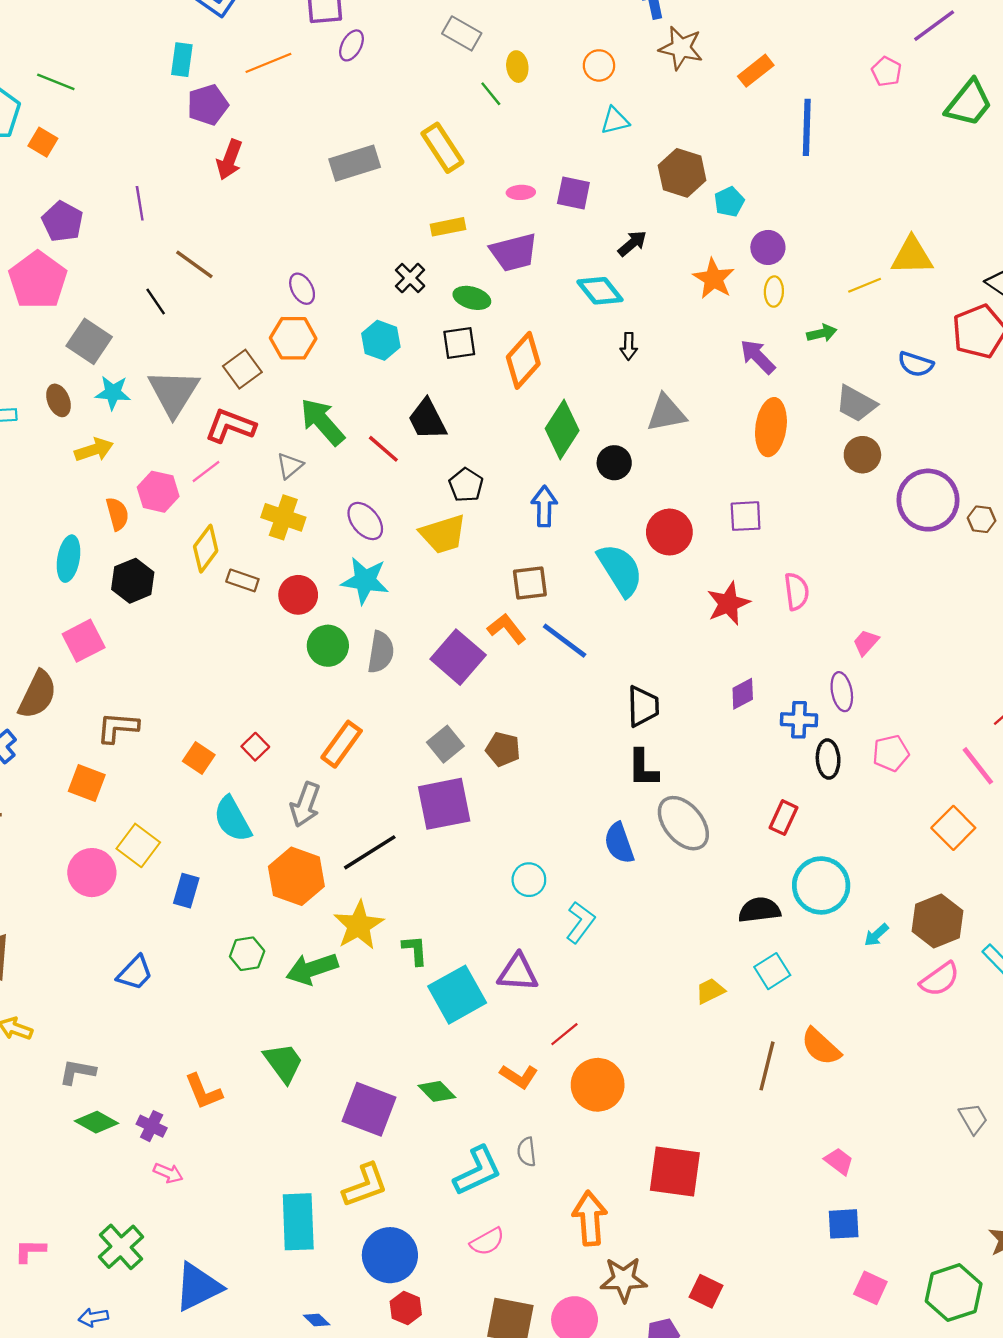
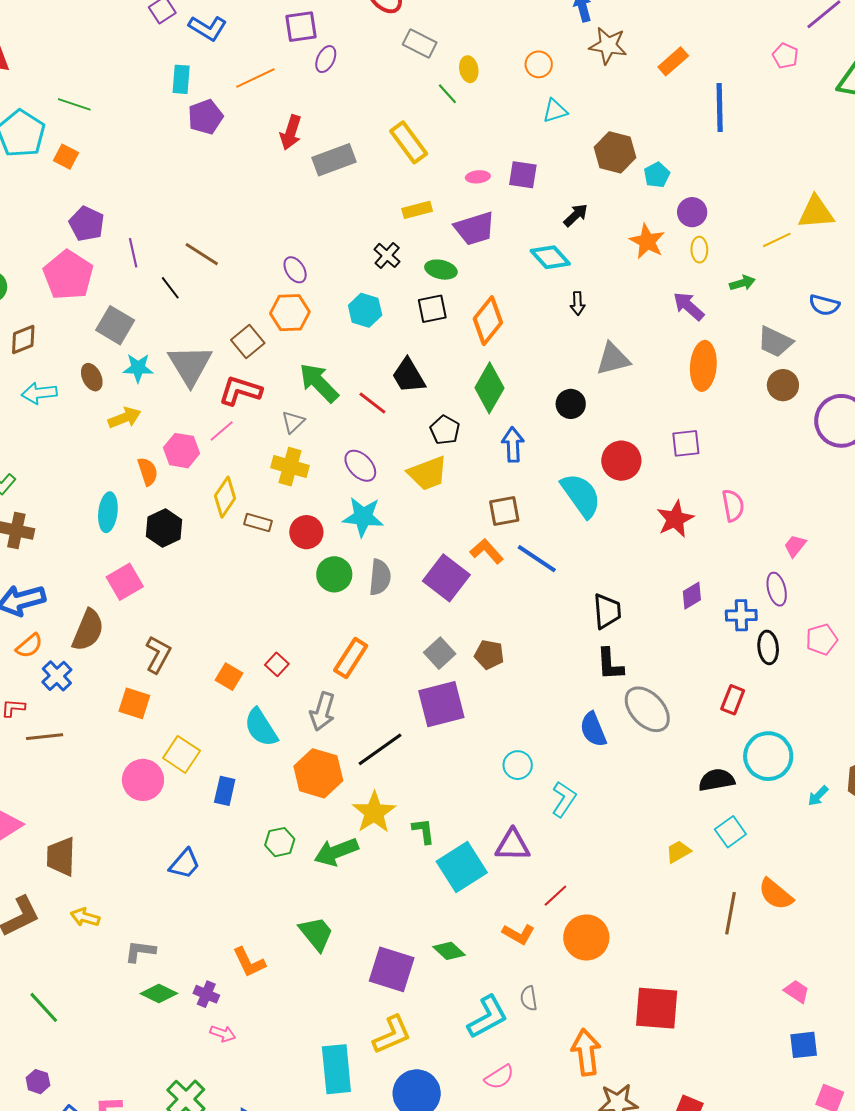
red arrow: (229, 160) -> (291, 132), moved
purple line: (140, 203) -> (133, 253), moved
green diamond: (562, 429) -> (489, 388), moved
brown L-shape: (118, 727) -> (158, 654), turned 117

